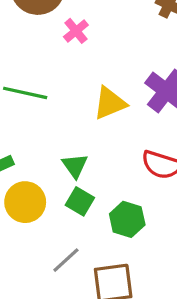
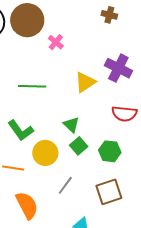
green square: (80, 201) -> (79, 146), turned 30
gray line: (66, 260) -> (65, 185), moved

